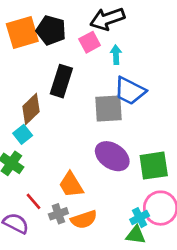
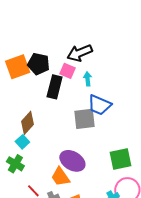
pink square: (90, 42) -> (68, 71), turned -35
black rectangle: (61, 81) -> (55, 87), moved
purple ellipse: (112, 156) -> (72, 161), moved

